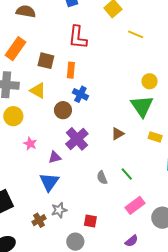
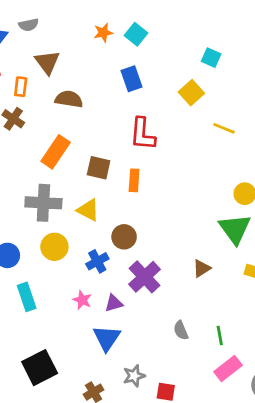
blue cross: (80, 94) -> (97, 261), moved, turned 35
pink star: (30, 144) -> (82, 300), moved
green line: (127, 174) -> (220, 336), moved, turned 32
gray star: (59, 210) -> (134, 376), moved

